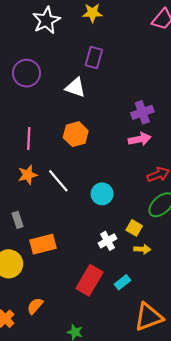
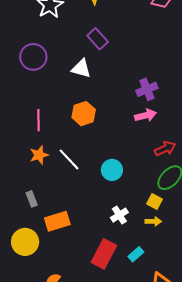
purple rectangle: (94, 58) -> (98, 39), turned -55
yellow square: (134, 228) -> (155, 201), moved

